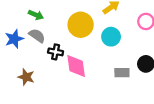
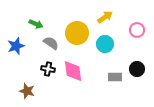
gray semicircle: (37, 36) -> (51, 43), moved
black cross: (56, 52) -> (48, 69), moved
brown star: (26, 77) -> (27, 91), moved

